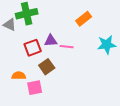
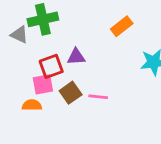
pink line: (67, 47) -> (98, 97), moved
pink square: (35, 88) -> (43, 84), moved

